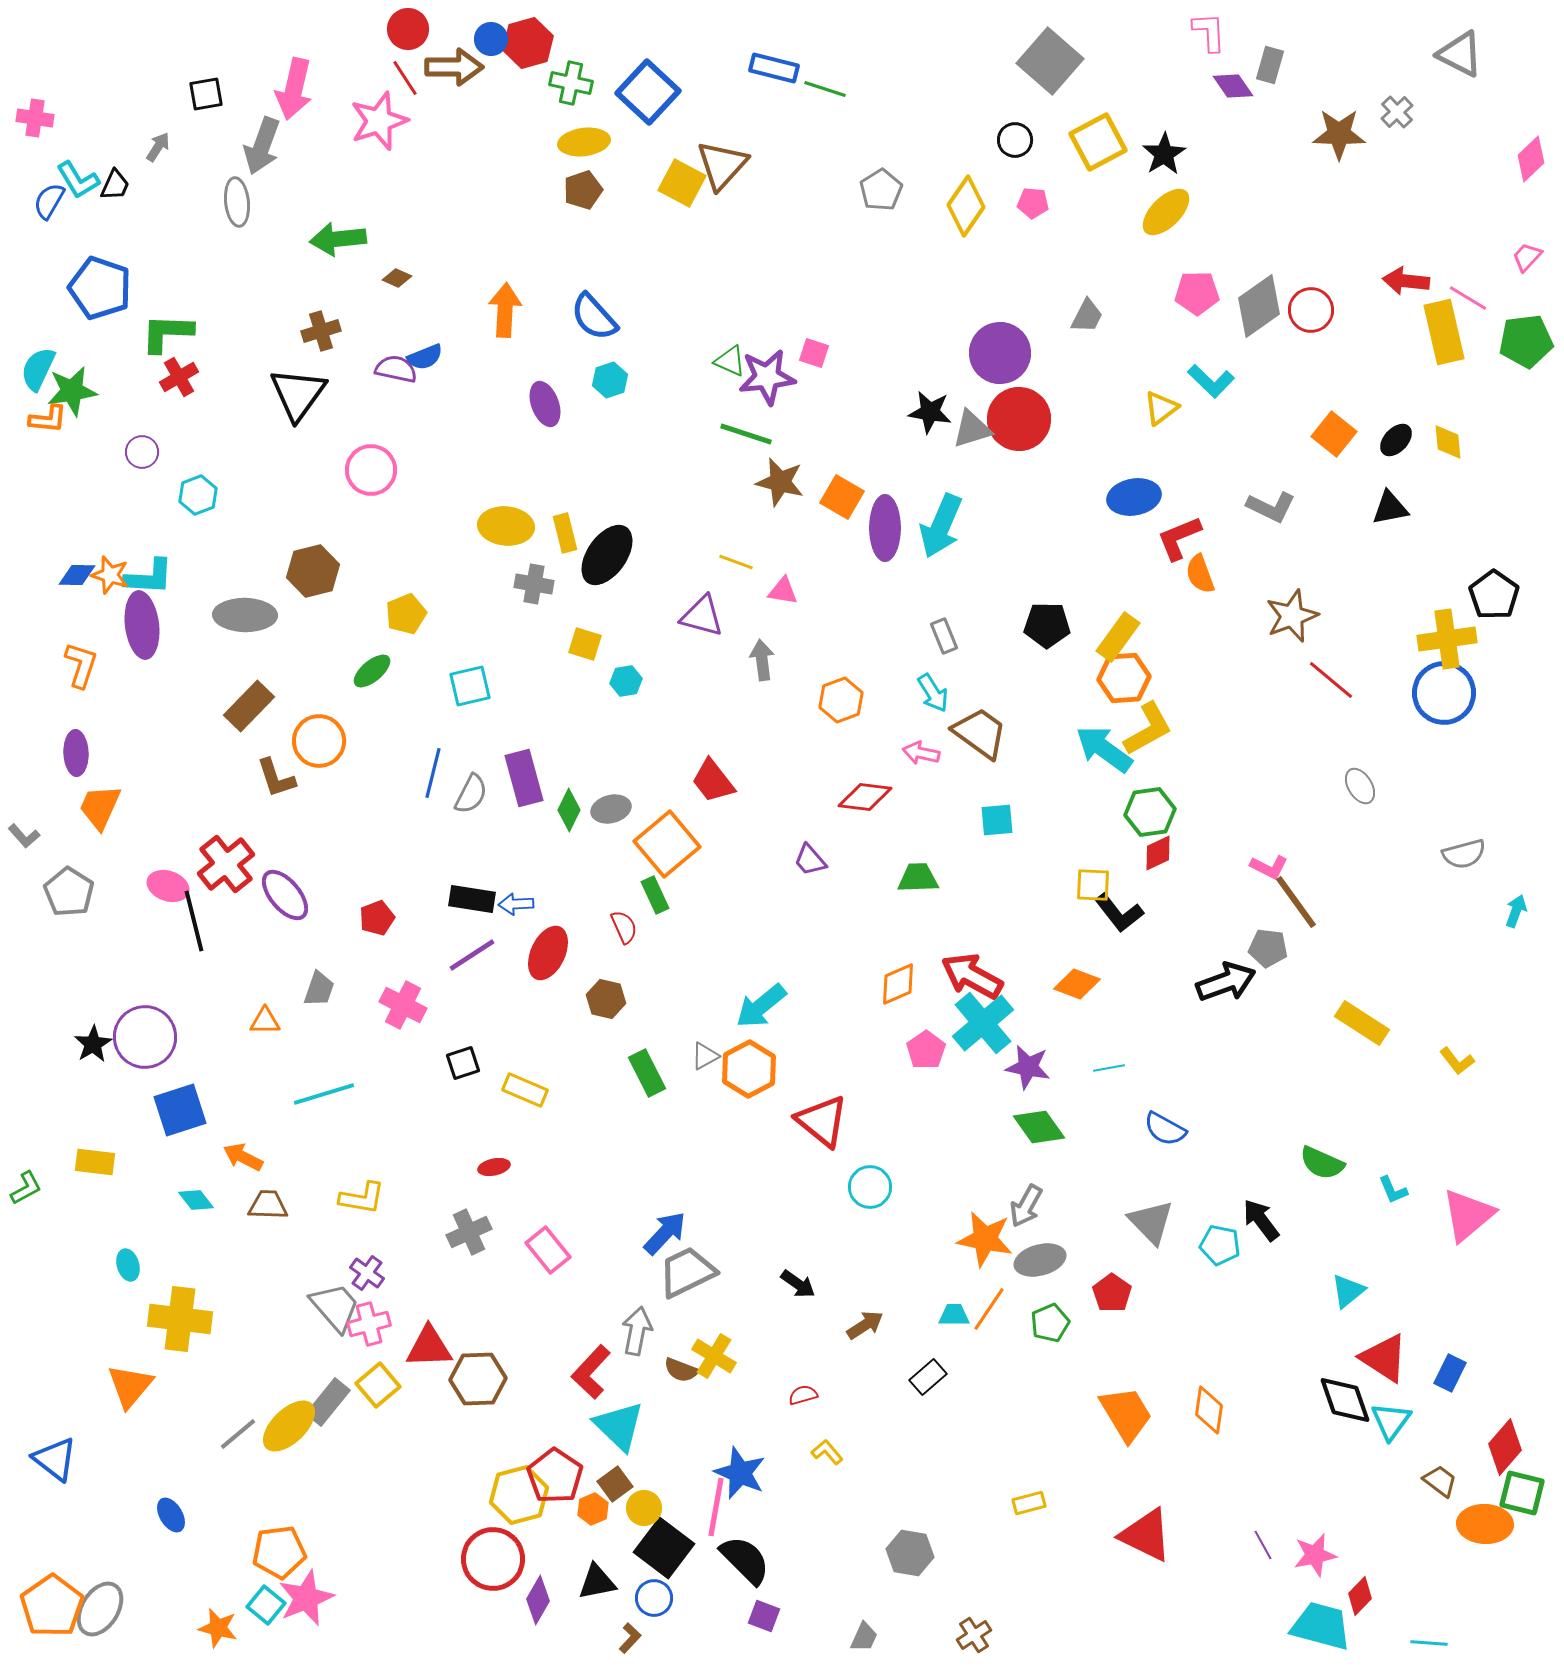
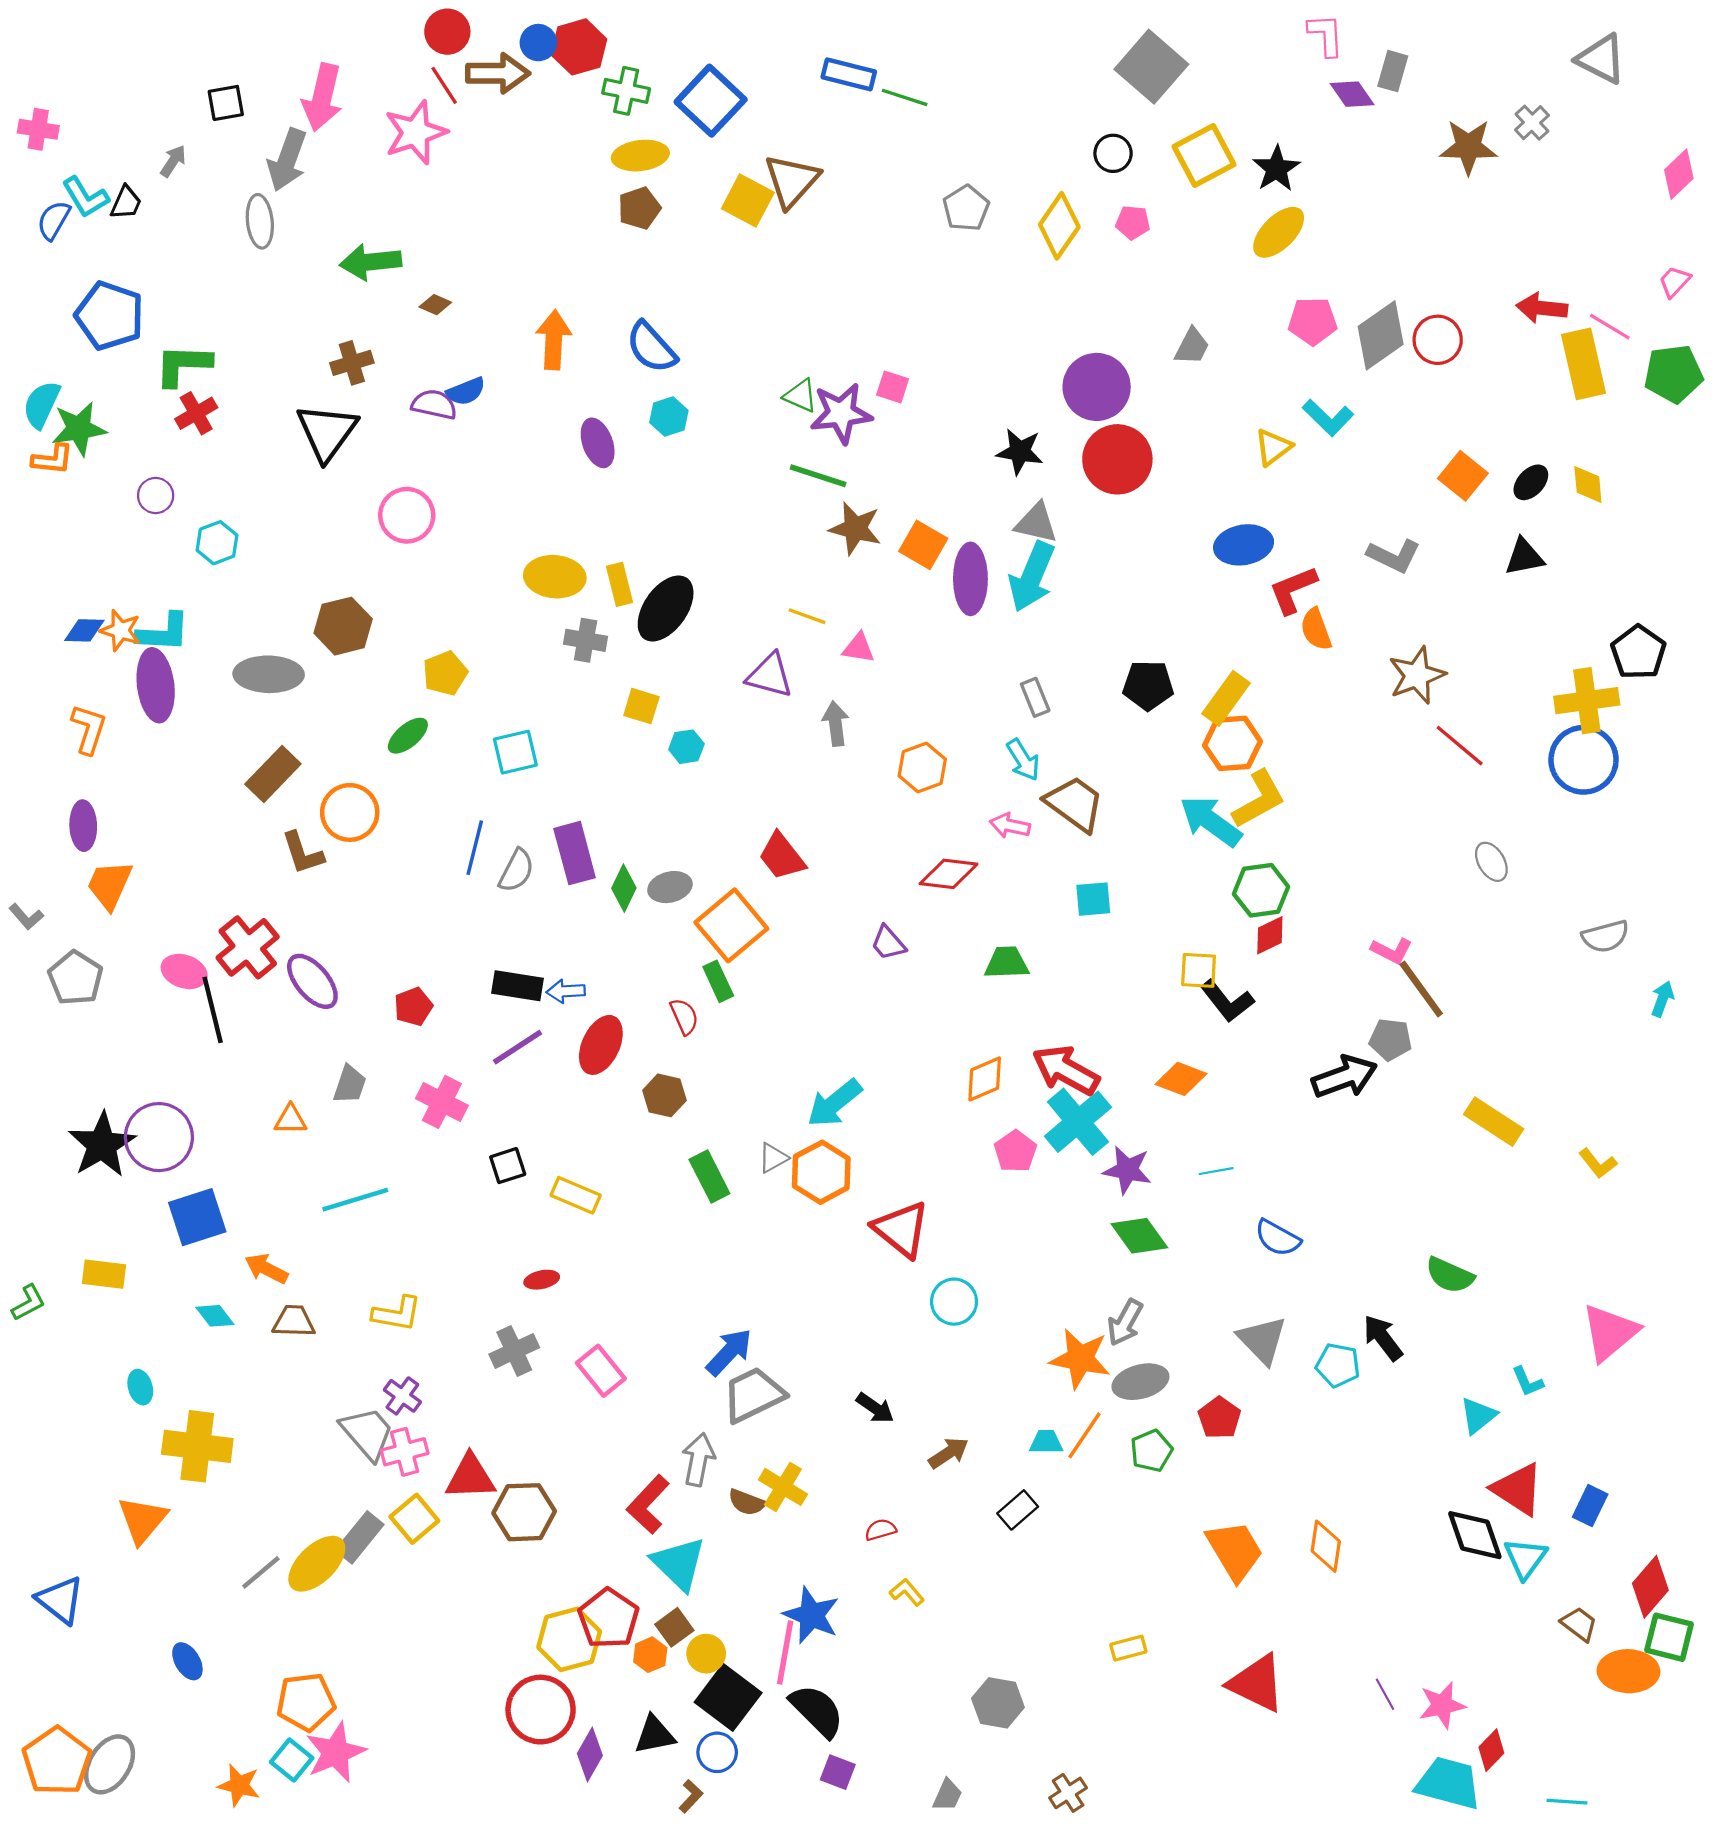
gray triangle: (972, 429) -> (1036, 523), moved, turned 30
black star: (93, 1044) -> (102, 1145), size x1.6
cyan L-shape: (1393, 1190) -> (1528, 1382), moved

